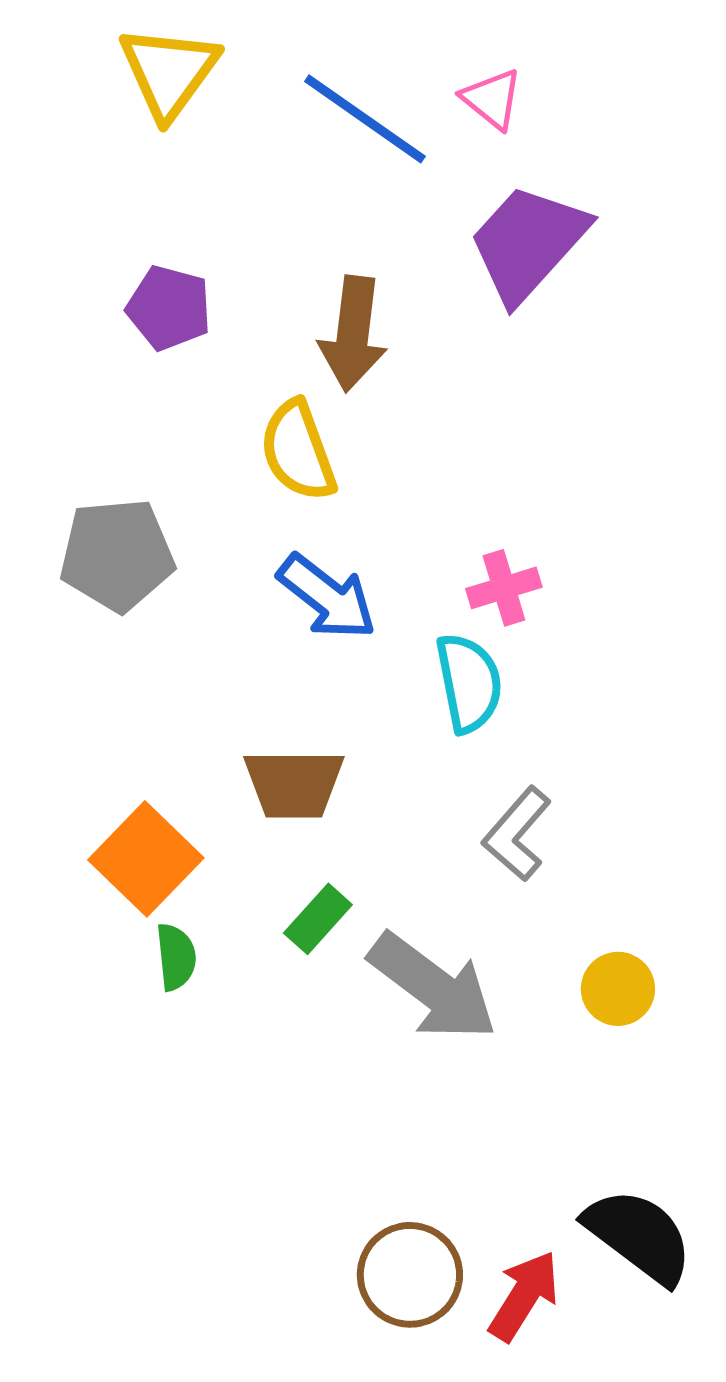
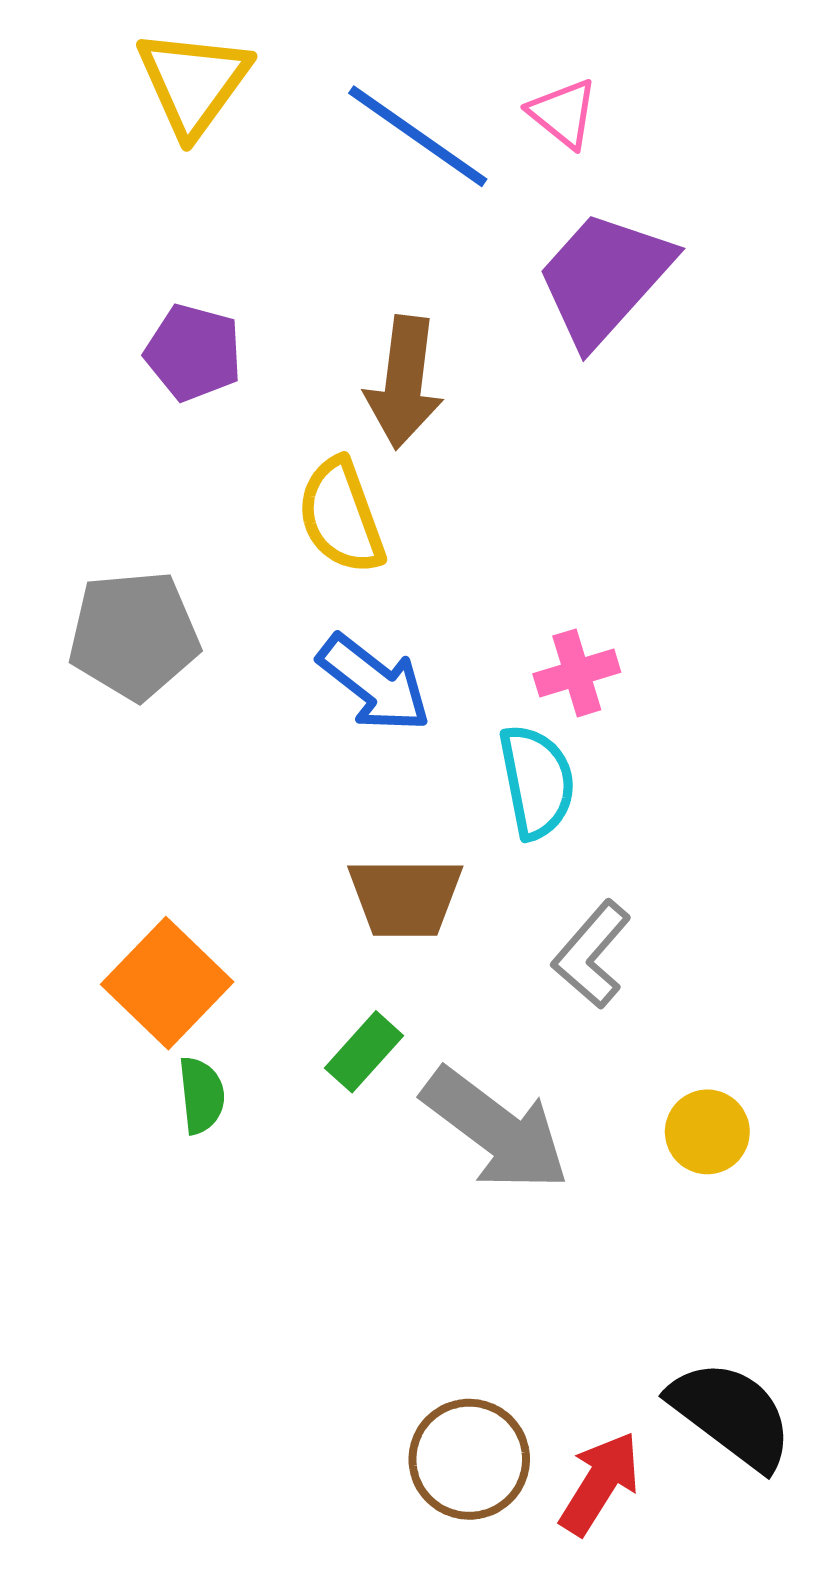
brown trapezoid: (294, 784) -> (405, 897), moved

